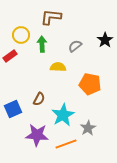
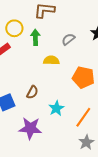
cyan star: (63, 115) -> (56, 108), size x0.7
gray star: (88, 128) -> (86, 142), moved
orange line: (66, 144) -> (83, 117), moved, turned -35

